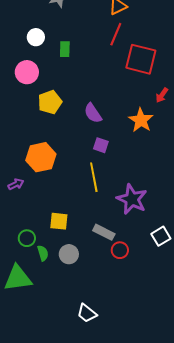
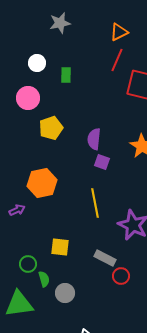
purple semicircle: (93, 113) -> (94, 139), turned 40
purple square: (101, 145) -> (102, 162), moved
gray circle: (69, 254) -> (65, 293), moved

